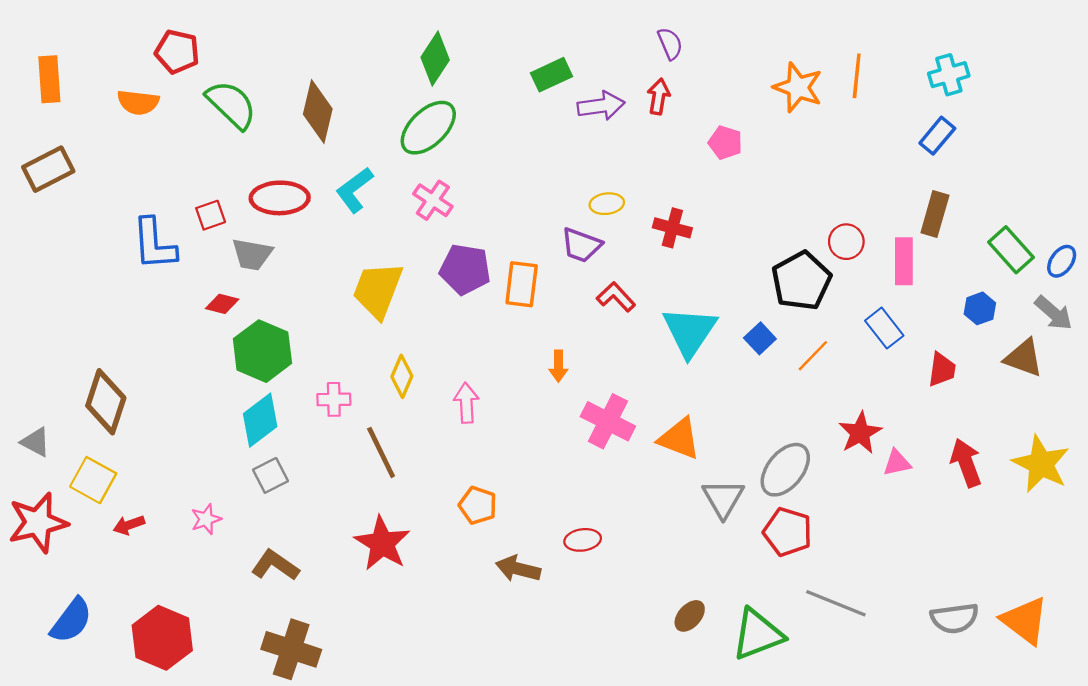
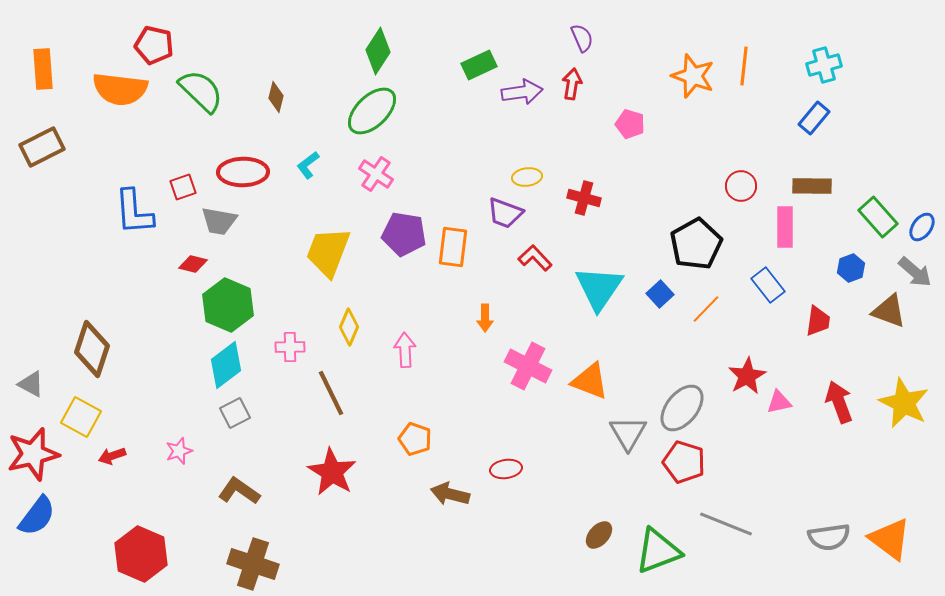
orange semicircle: (138, 102) -> (120, 89), size x1.5
brown diamond: (318, 112) -> (276, 97), size x0.6
cyan L-shape: (355, 190) -> (308, 165), size x0.7
brown rectangle: (935, 214) -> (812, 186), turned 75
red circle: (846, 242) -> (741, 186), moved
blue semicircle: (71, 621) -> (37, 516), moved

